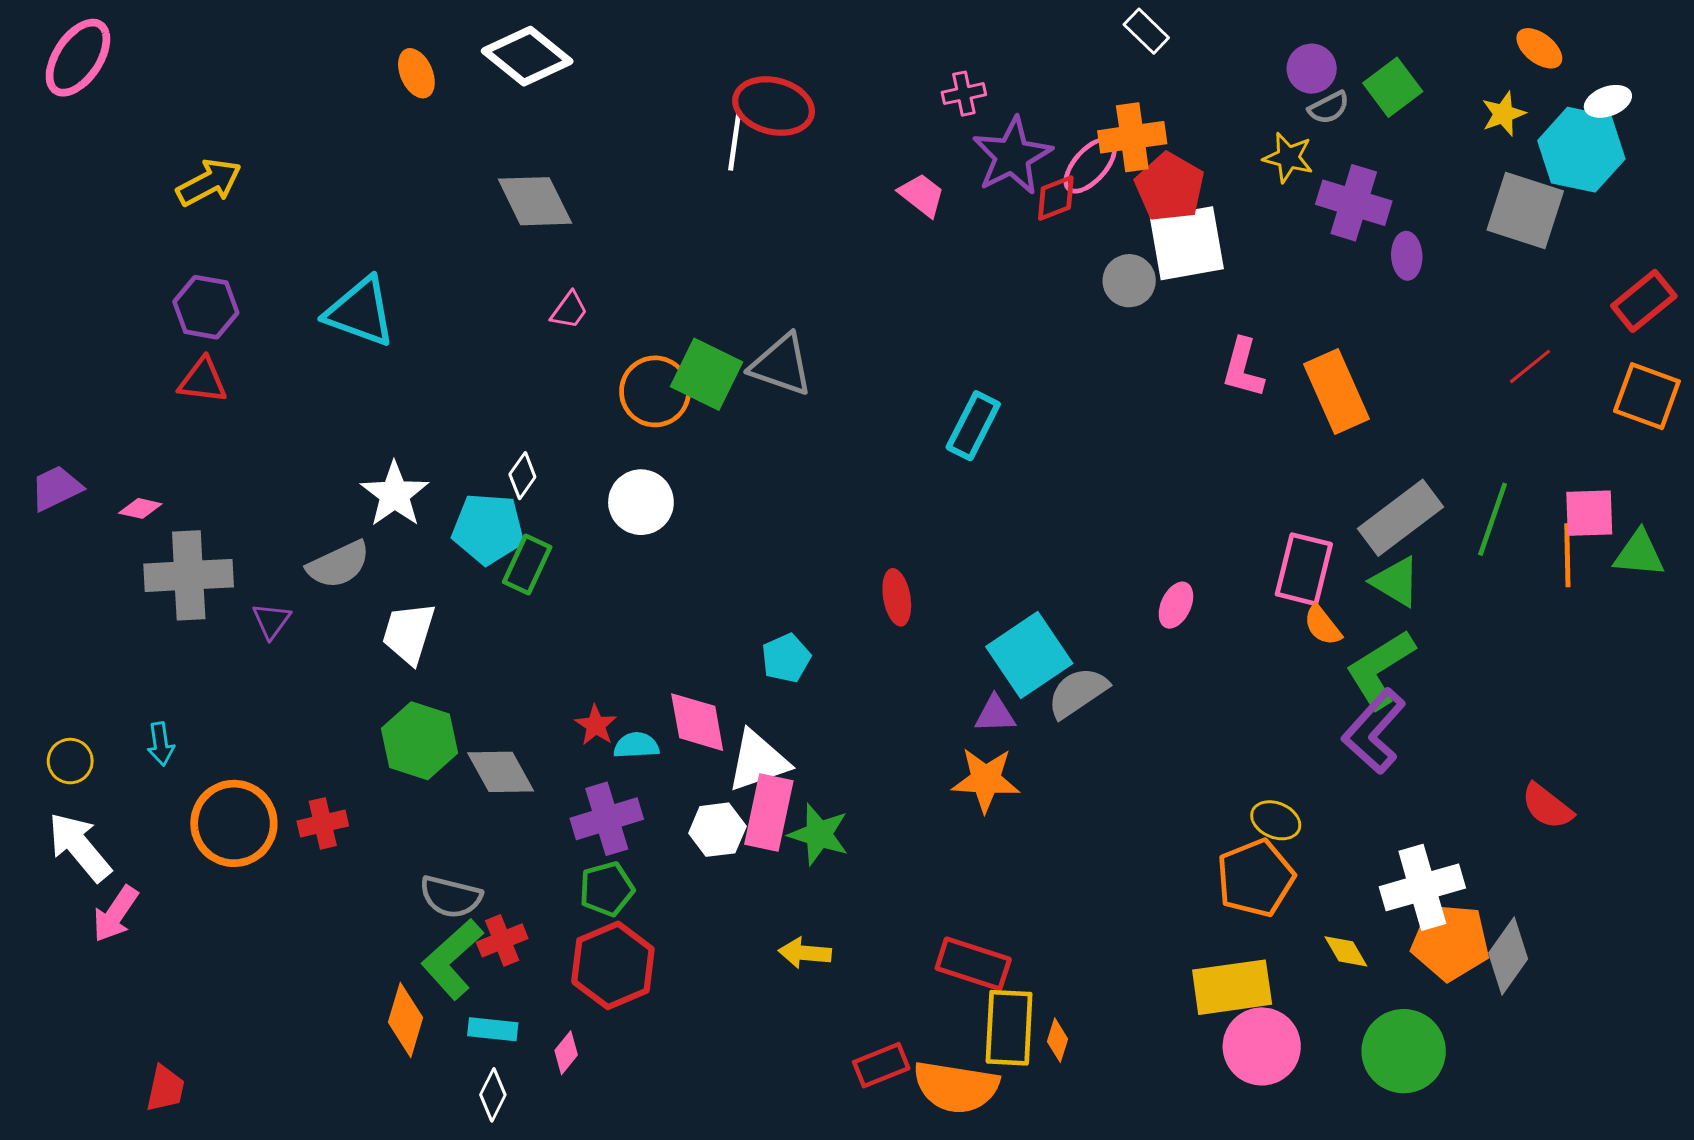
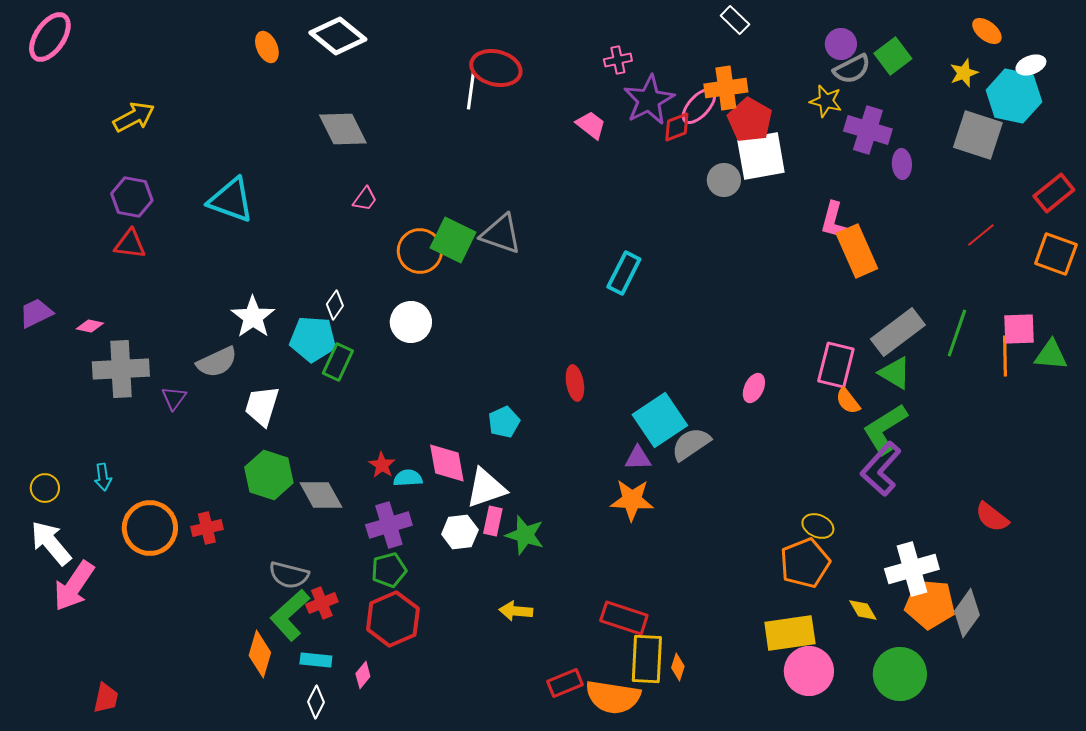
gray semicircle: (1329, 108) -> (852, 69), size x1.4
pink L-shape: (1243, 368) -> (834, 221), moved
pink rectangle: (769, 813) -> (493, 521), size x0.6
pink arrow: (115, 914) -> (74, 586), size x1.4

